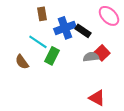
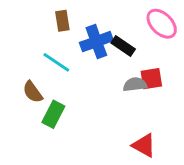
red square: (102, 53) -> (151, 79), turned 35
green rectangle: (52, 56) -> (53, 114), moved

